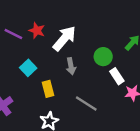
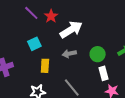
gray arrow: (71, 66) -> (69, 54), turned 72

